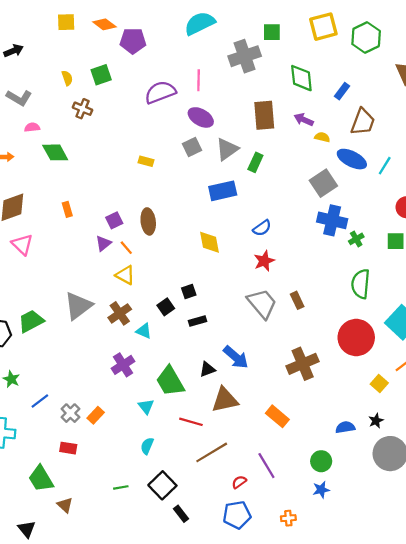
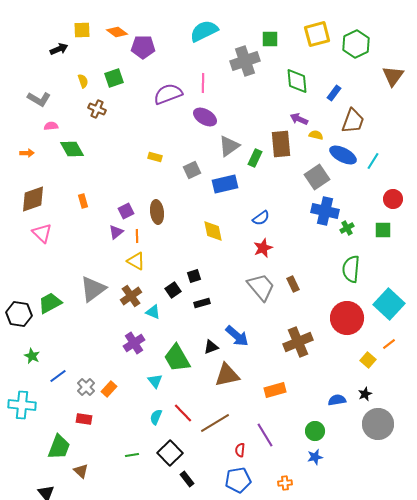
black arrow: (14, 51) -> (59, 49), moved
brown rectangle: (264, 115) -> (281, 144), moved
gray square: (192, 147) -> (192, 170), moved
orange line: (126, 248) -> (137, 236), turned 40
orange rectangle: (277, 416) -> (275, 390), turned -55
red line: (191, 422) -> (183, 413), moved, turned 30
green trapezoid: (41, 479) -> (59, 447), turned -128
red semicircle: (239, 482) -> (240, 450), turned -48

